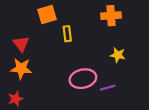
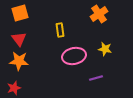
orange square: (47, 15) -> (20, 13), moved
orange cross: (111, 16) -> (99, 14), turned -30
pink ellipse: (83, 79) -> (74, 56), moved

